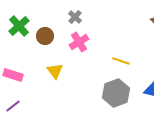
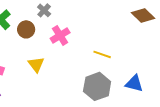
gray cross: (75, 17) -> (44, 10), moved

